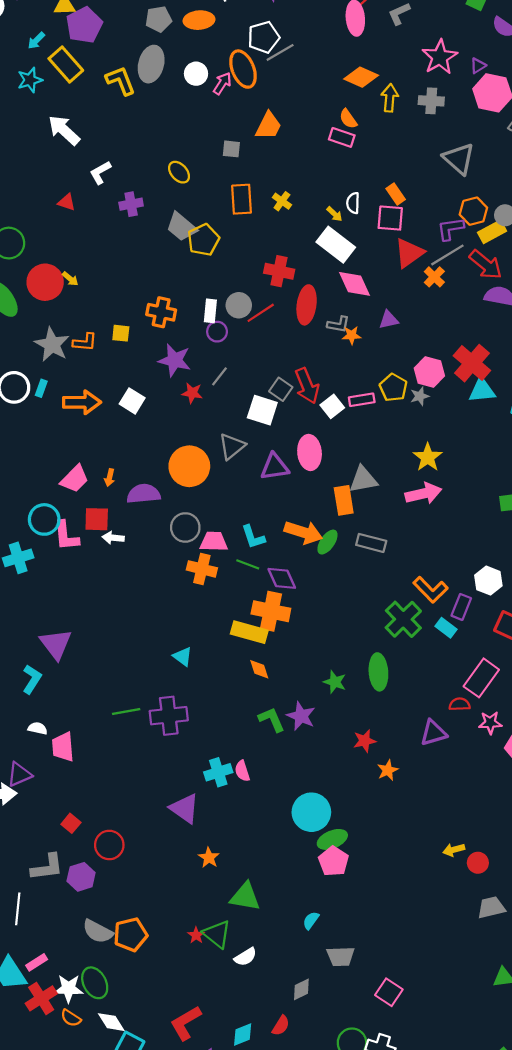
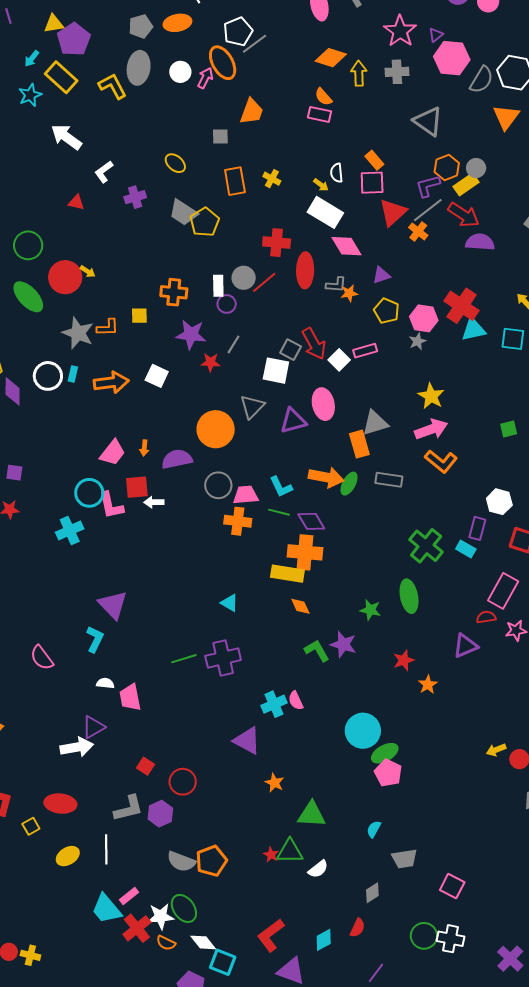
yellow pentagon: (393, 388) -> (387, 311), moved
orange L-shape: (431, 590) -> (441, 461), moved
green triangle: (217, 934) -> (290, 851), turned -32

